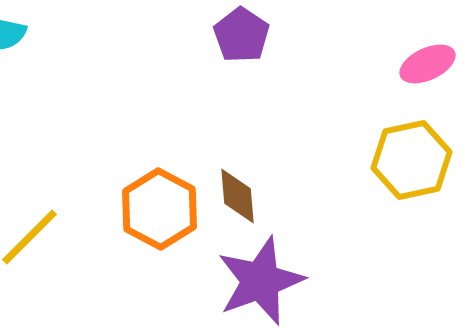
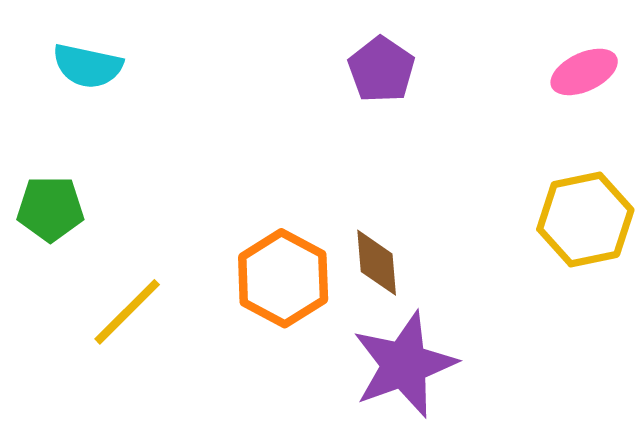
pink ellipse: (428, 64) -> (584, 72), moved

